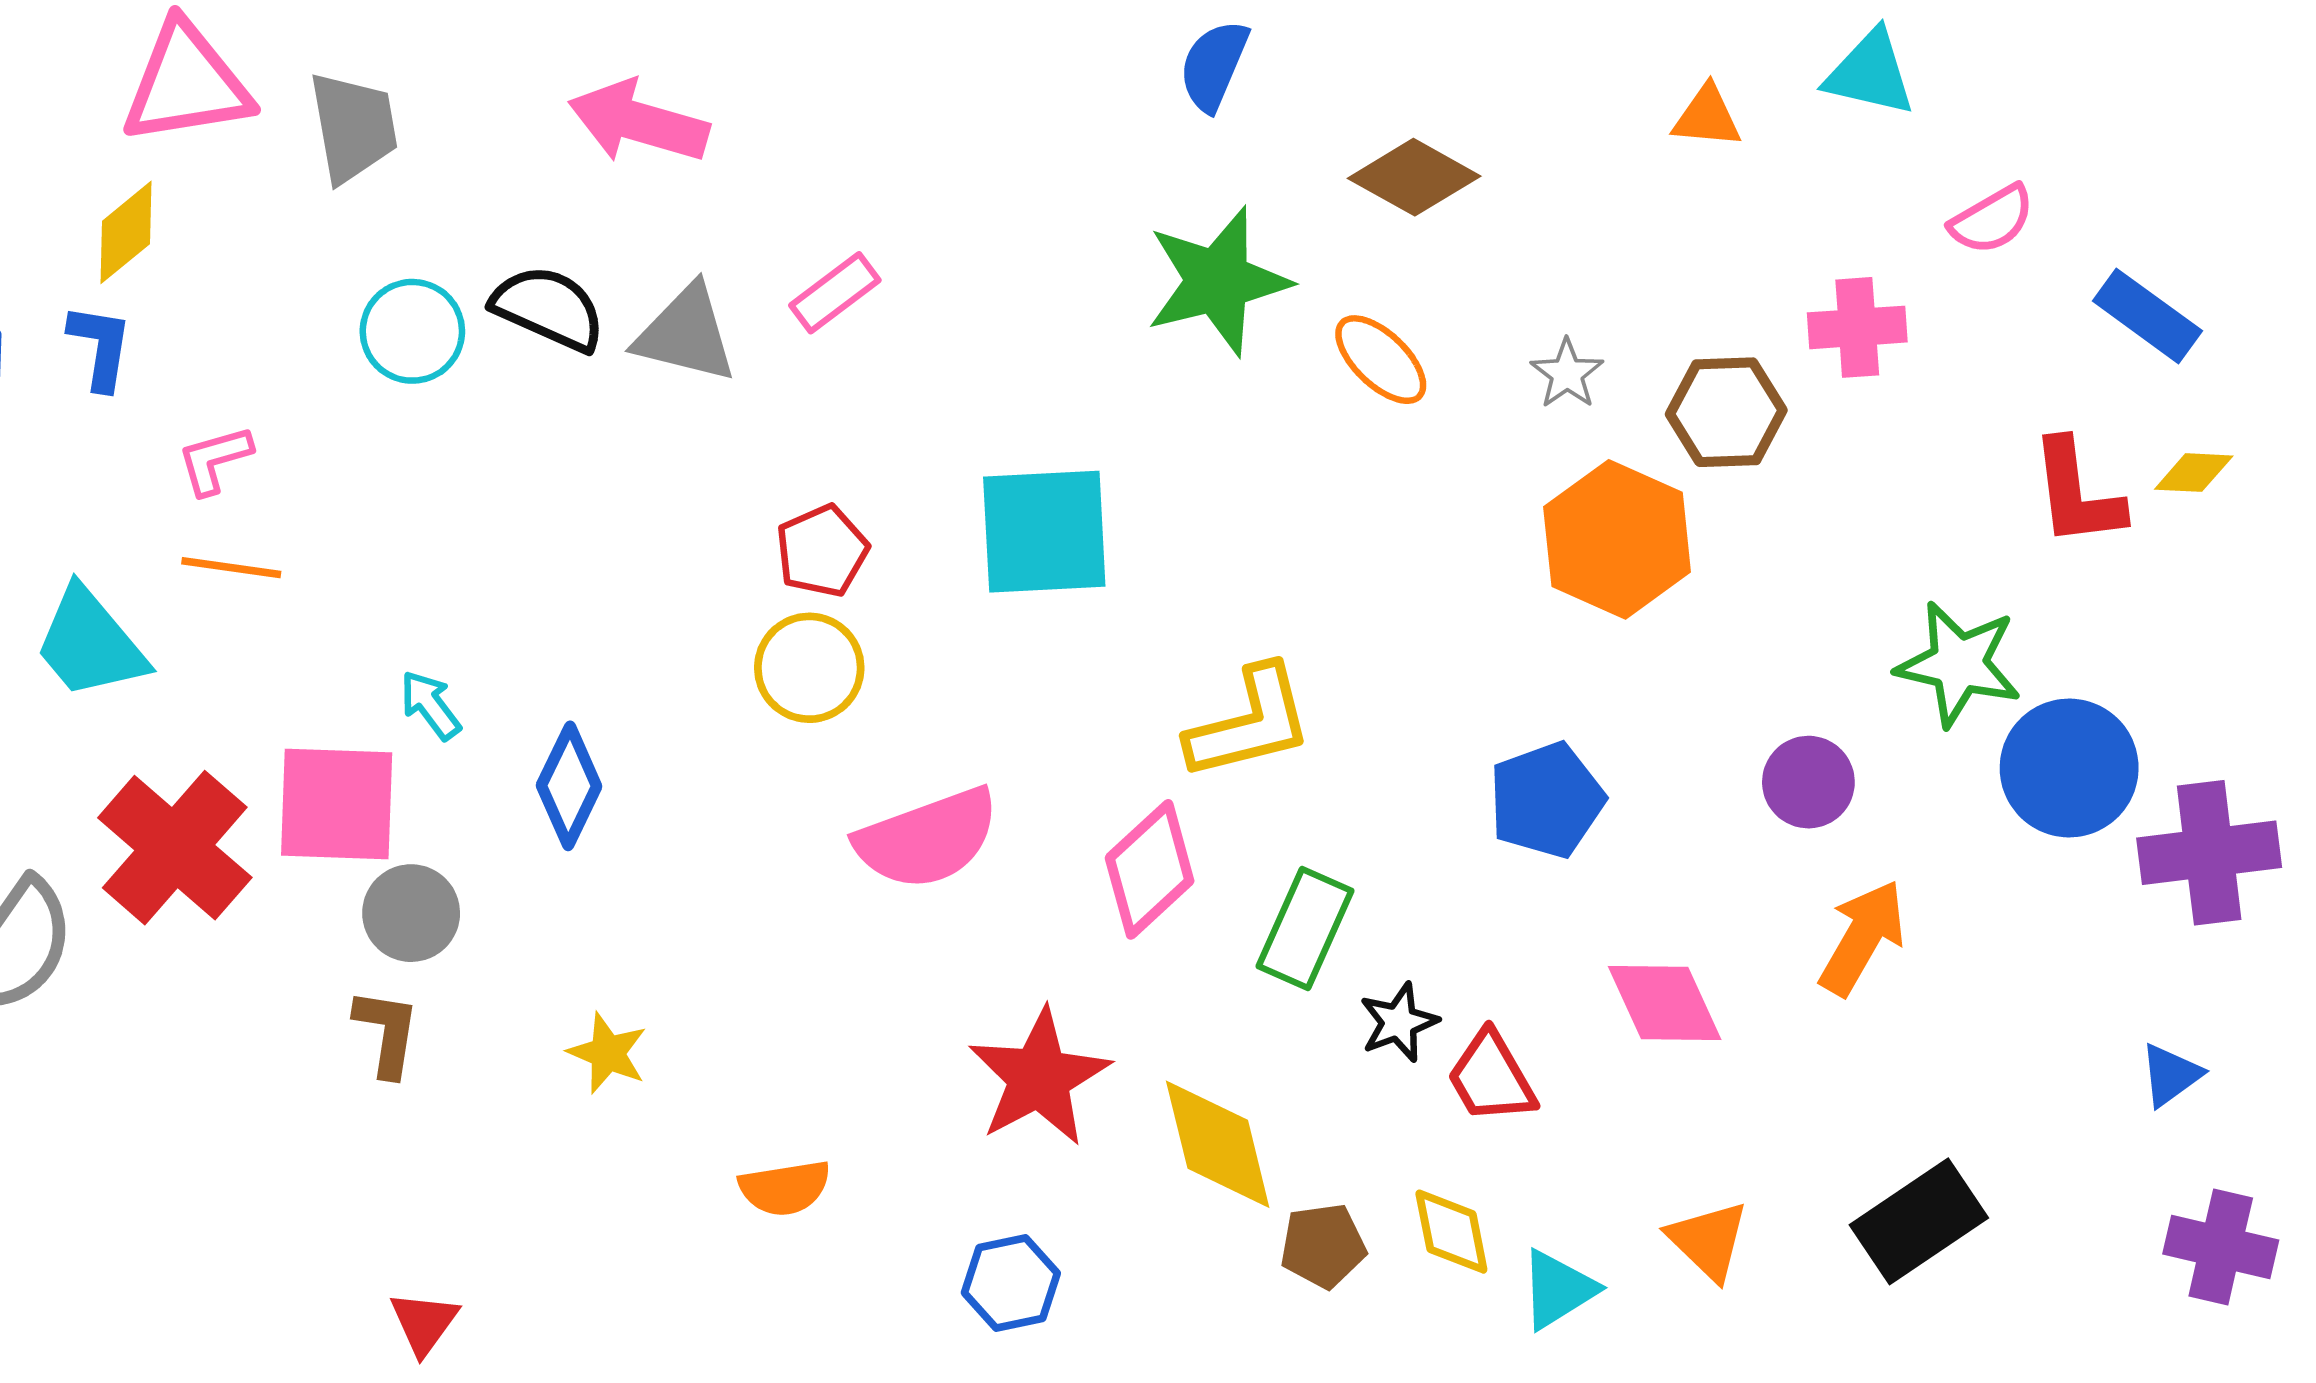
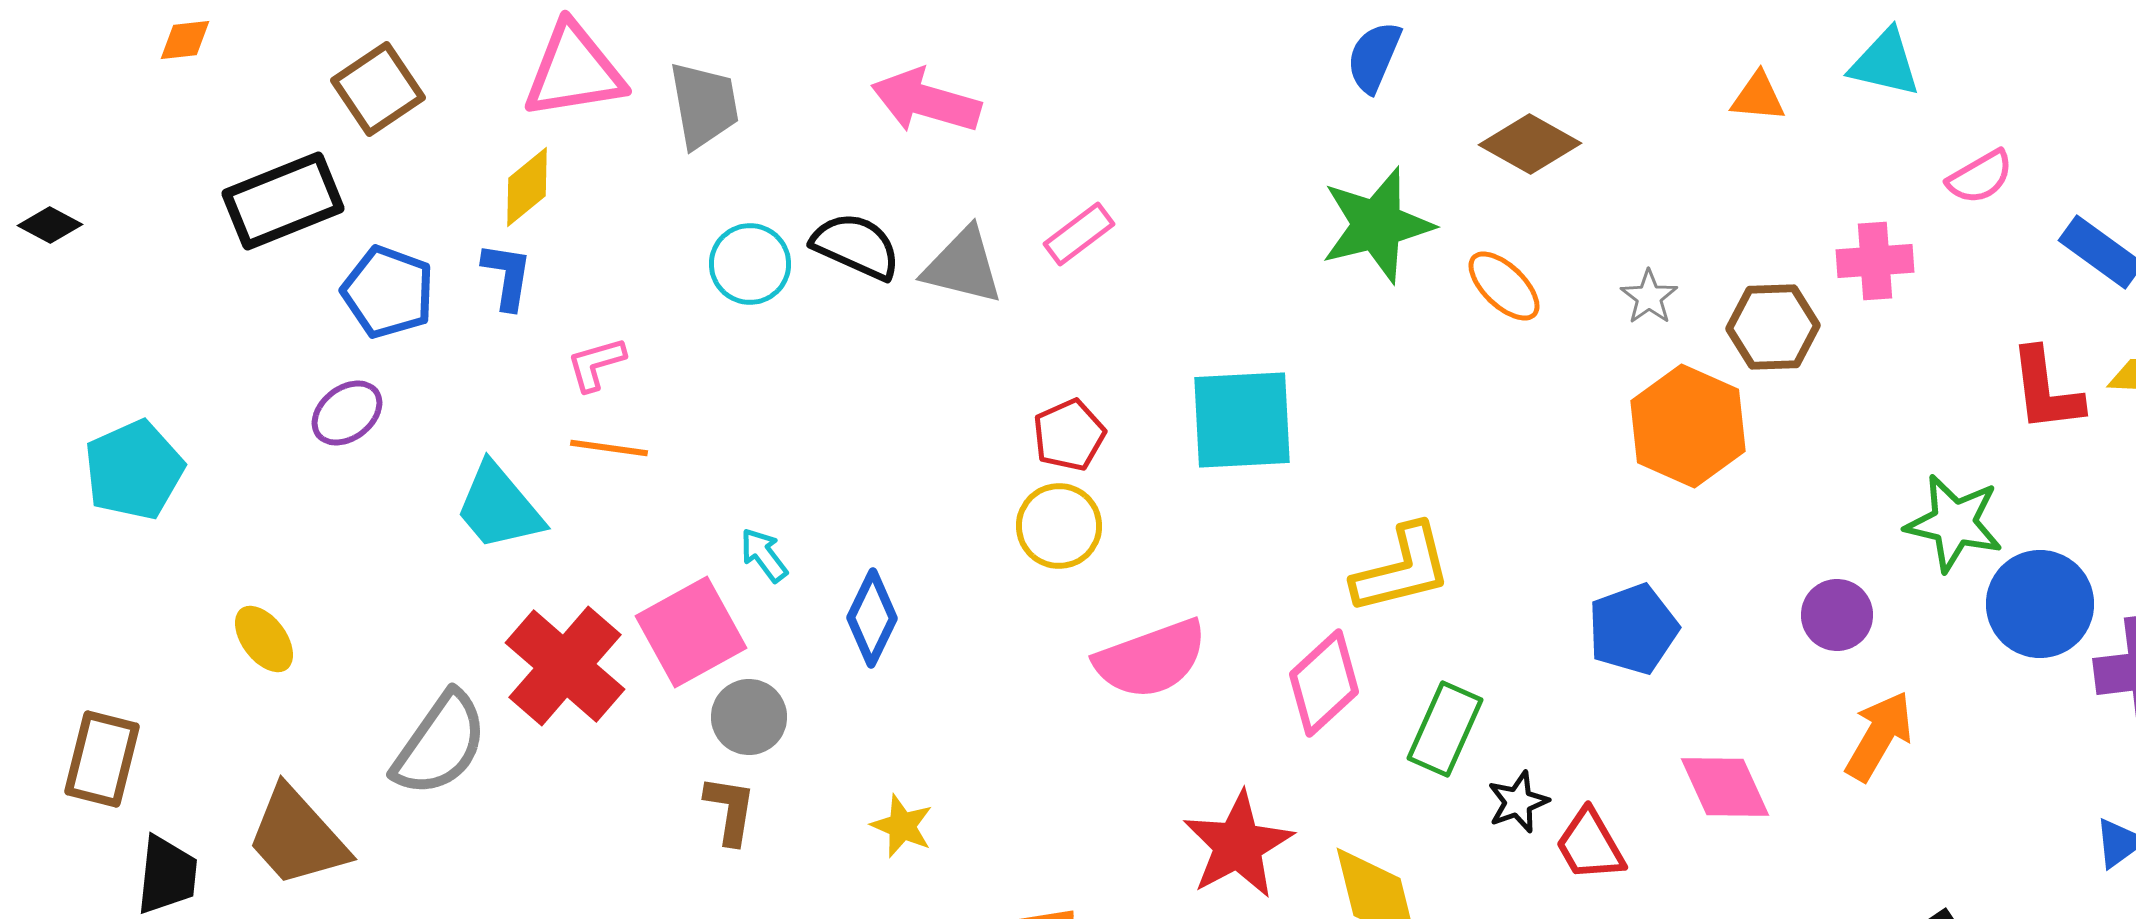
pink square: (337, 804) -> (691, 632), turned -31

